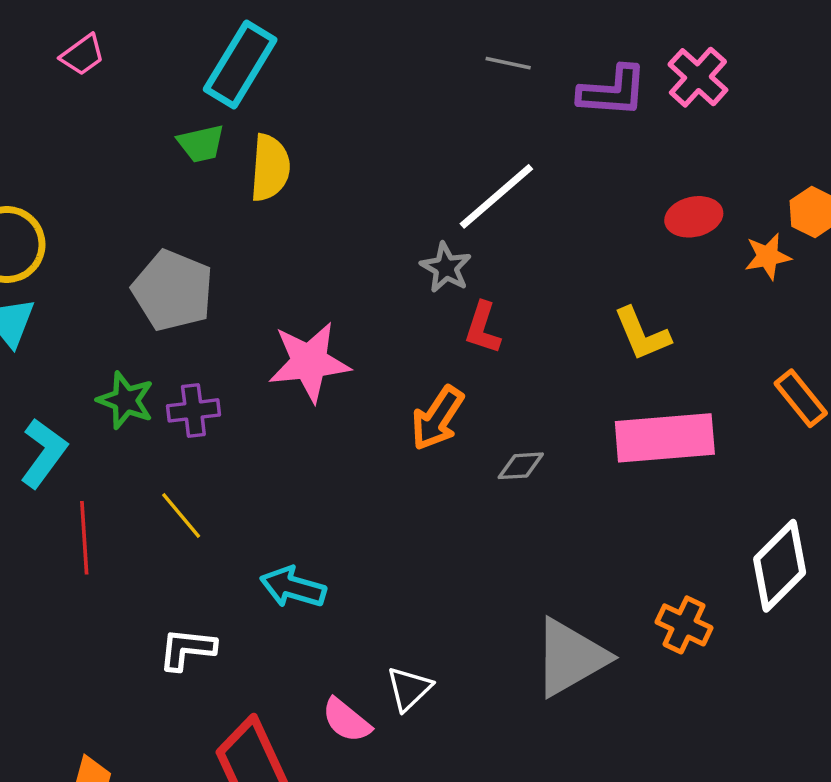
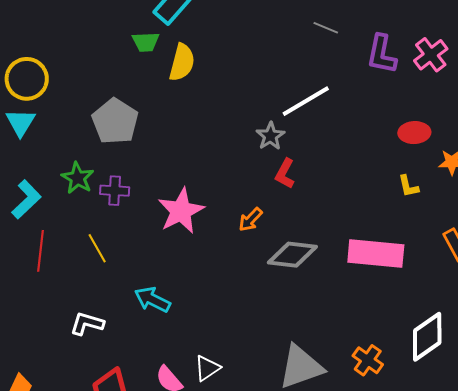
purple L-shape: (613, 91) -> (382, 54), turned 87
yellow L-shape: (642, 334) -> (408, 186), moved, size x0.7
pink star: (309, 362) -> (181, 211), moved, turned -30
orange arrow: (437, 418) -> (250, 220), size x0.7
gray diamond: (521, 466) -> (292, 255), size x1.8

